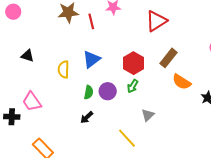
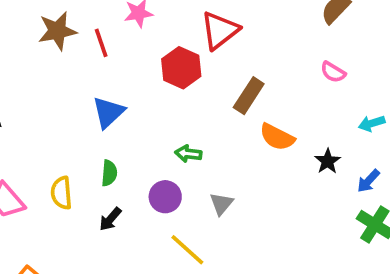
red hexagon: (134, 63) -> (181, 68), moved
yellow semicircle: (64, 69) -> (61, 193), moved
green arrow: (133, 86) -> (188, 154), turned 72
purple circle: (108, 91) -> (165, 197), moved

